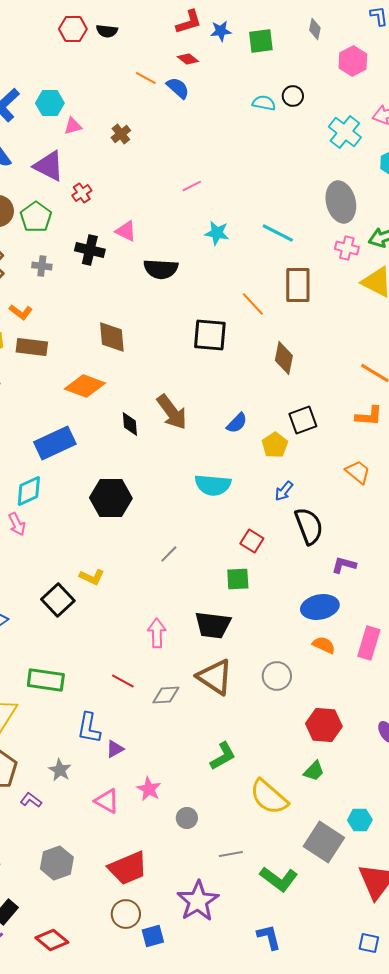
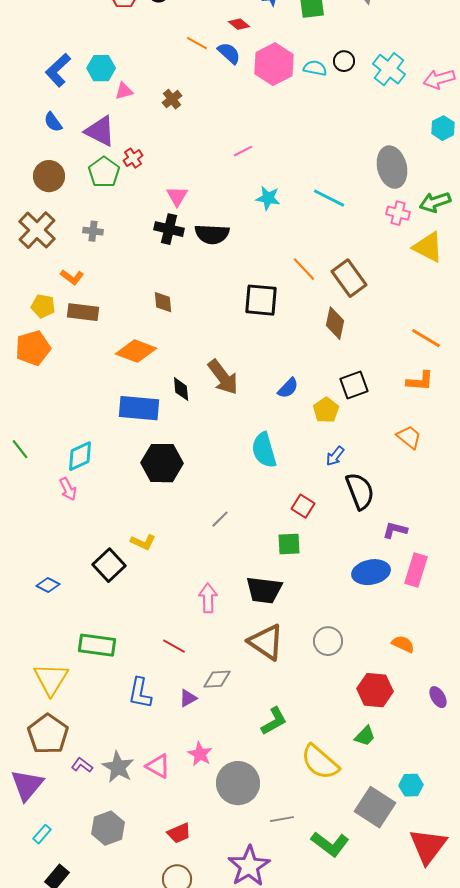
pink hexagon: (353, 61) -> (274, 64), moved, size x1.4
cyan cross: (345, 132) -> (389, 69), moved
green pentagon: (36, 217) -> (104, 172), moved
pink triangle: (126, 231) -> (177, 196), turned 35
black cross: (90, 250) -> (169, 229), moved
brown rectangle: (298, 285) -> (349, 278), moved, turned -36
brown diamond: (112, 337) -> (163, 302), size x0.7
blue rectangle: (55, 443) -> (139, 408), moved, turned 30
cyan semicircle: (213, 485) -> (264, 450), turned 69
pink rectangle: (369, 643) -> (416, 570), moved
orange semicircle: (324, 645) -> (403, 644), moved
gray diamond: (166, 695) -> (217, 679), moved
purple triangle: (115, 749) -> (188, 698), moved
gray star: (60, 770) -> (118, 767), moved, size x1.4
gray circle: (187, 818) -> (238, 783), size x2.0
red trapezoid: (128, 868) -> (179, 833), size x0.6

